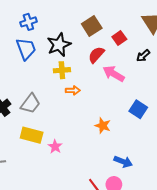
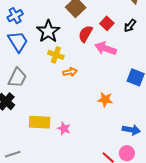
red square: (119, 38) -> (107, 23), moved
yellow cross: (62, 70) -> (56, 55), turned 35
gray trapezoid: (30, 104) -> (17, 78), moved

